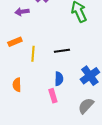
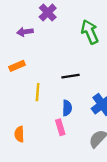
yellow line: (33, 54) -> (38, 92), moved
orange semicircle: (17, 85) -> (19, 134), moved

